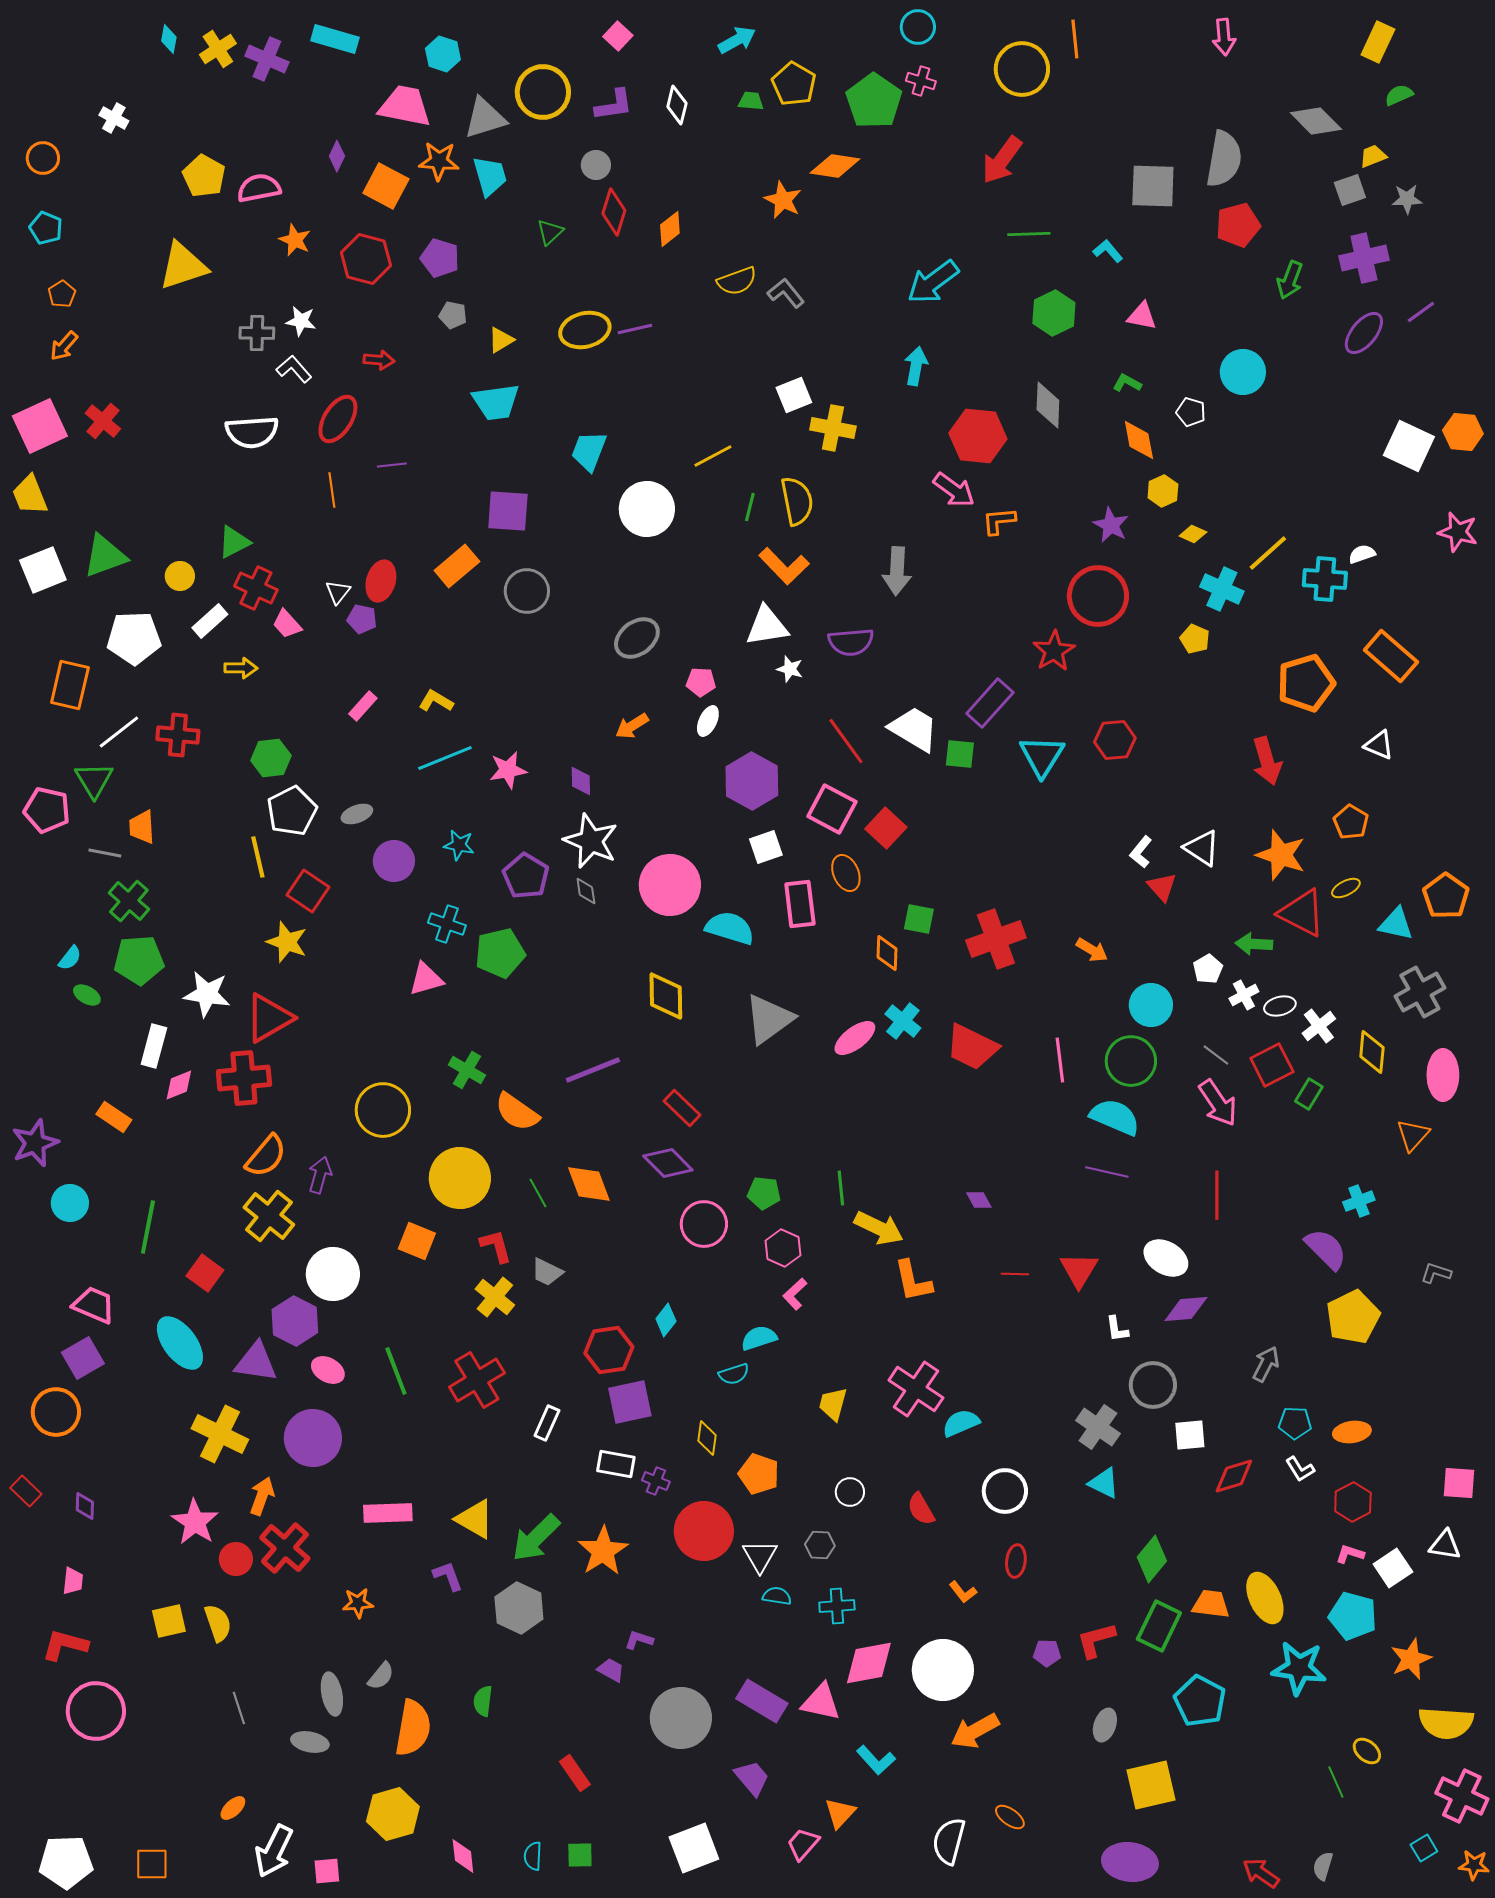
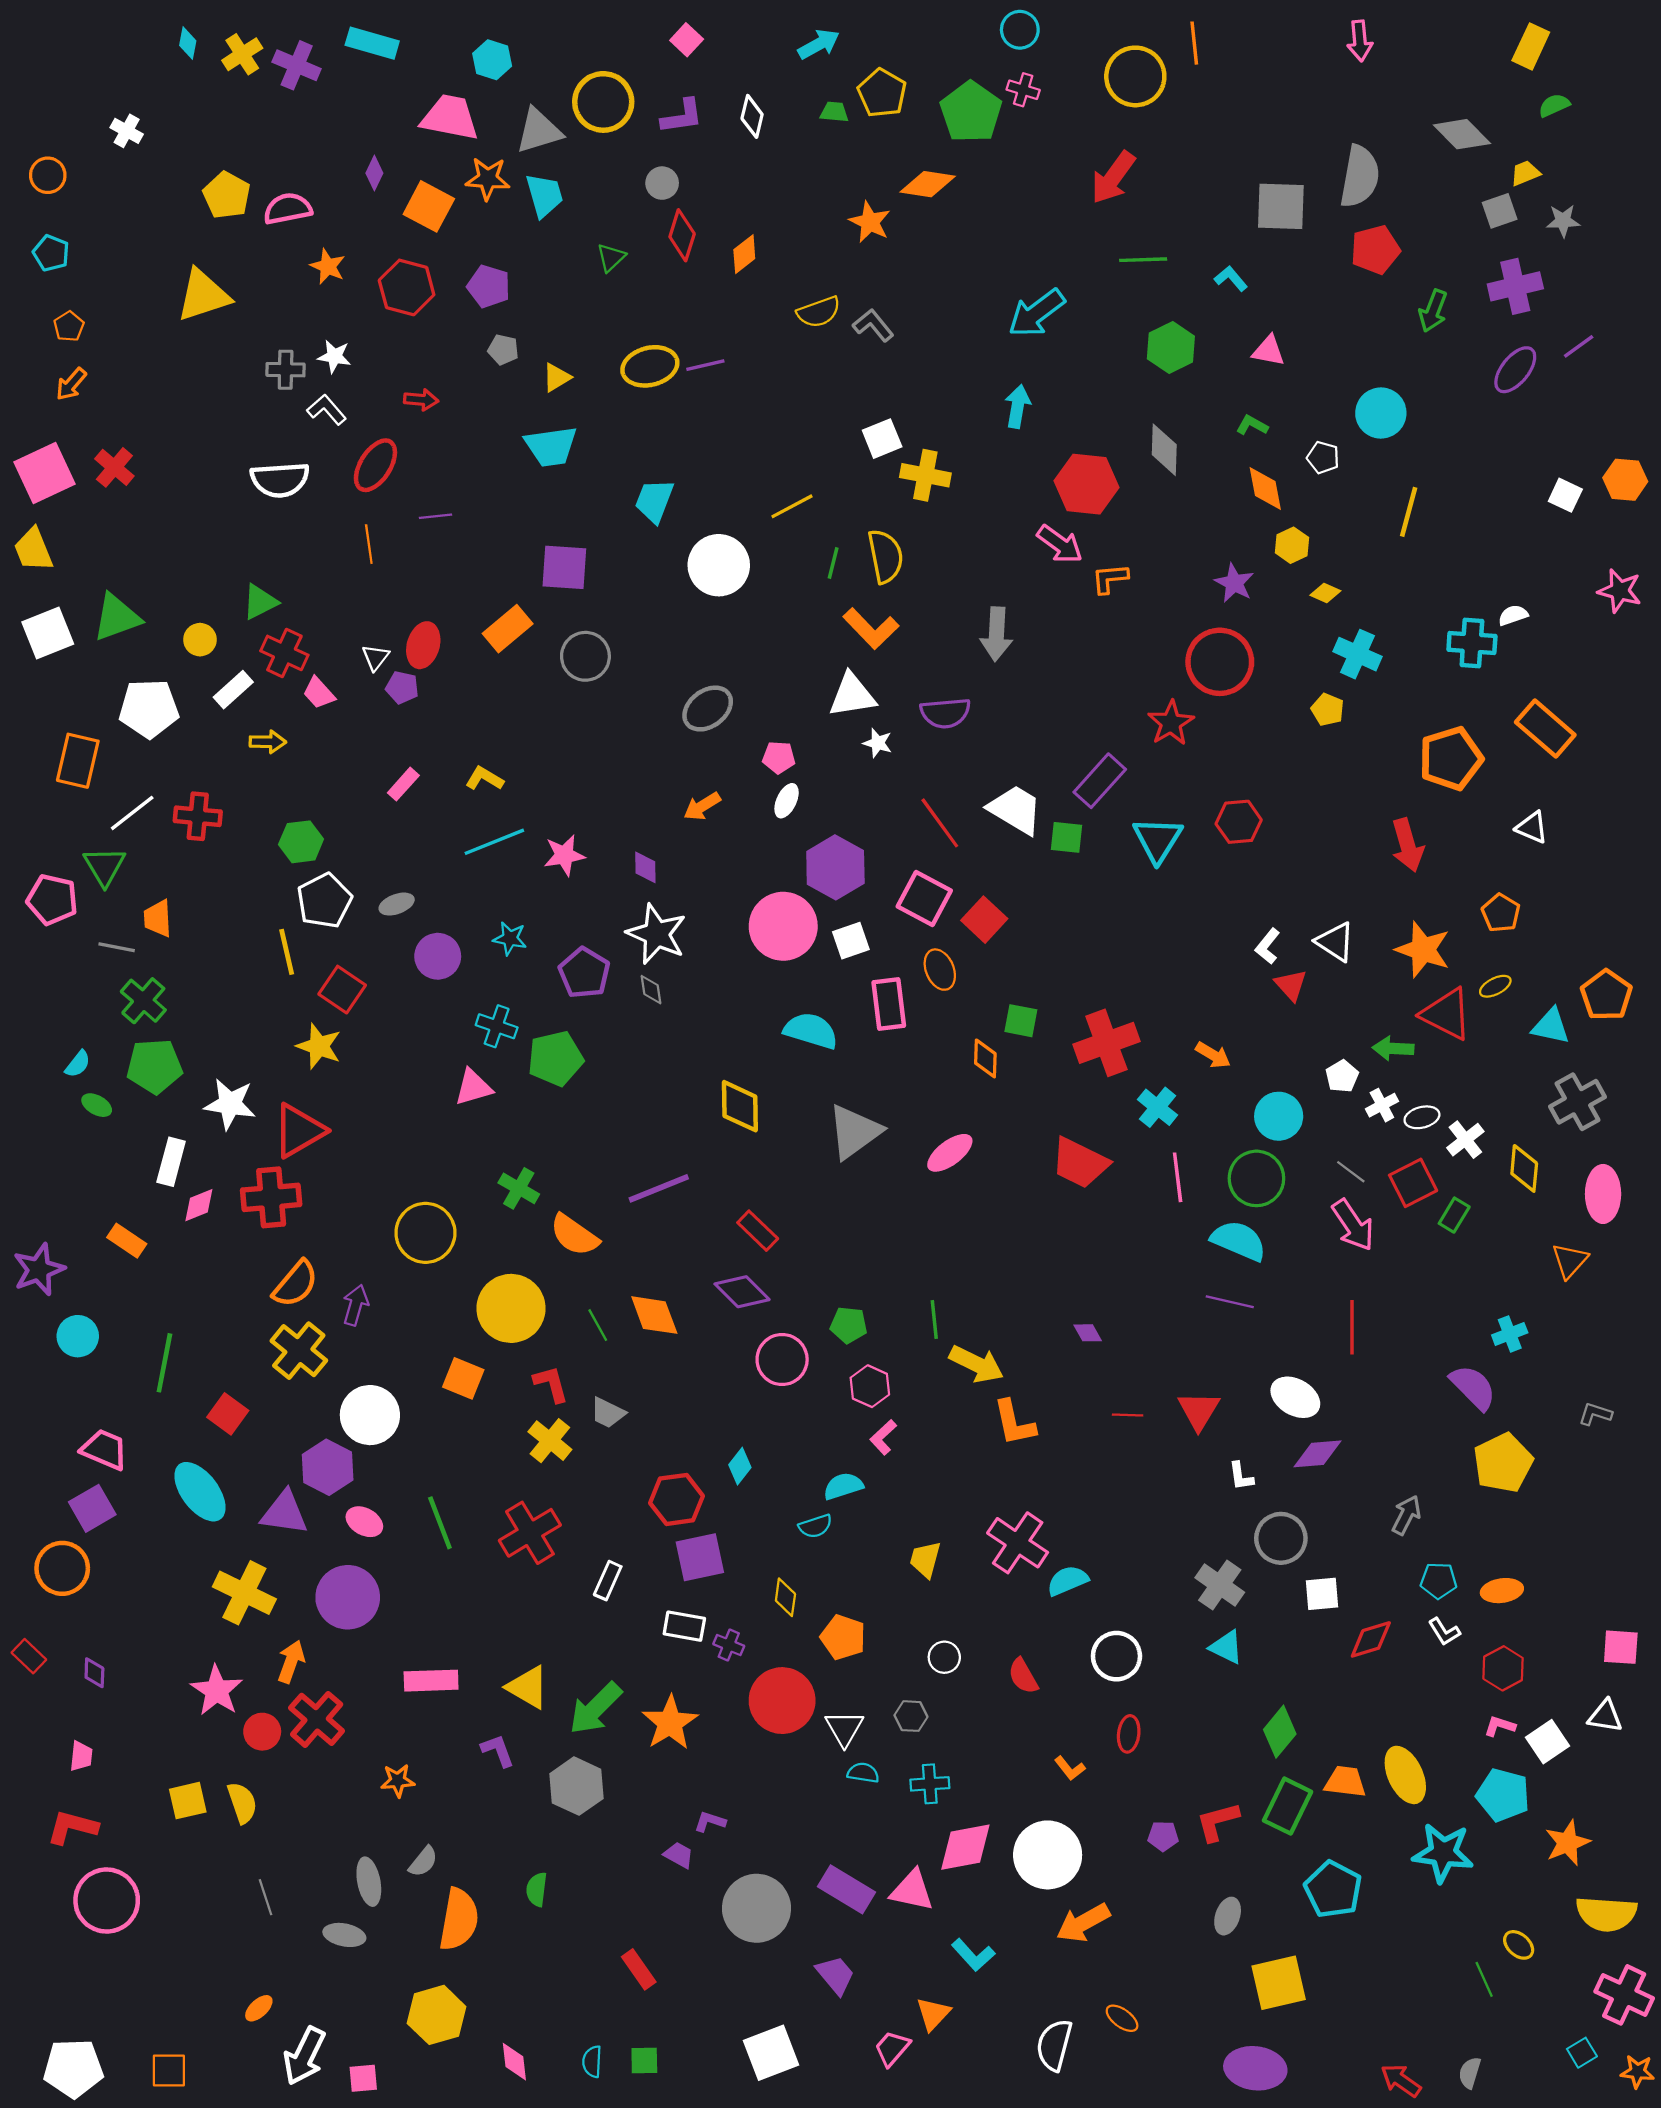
white square: (1409, 446) -> (1565, 495), size x0.6
yellow line: (1268, 553) -> (1409, 512), moved, turned -33
pink circle: (670, 885) -> (783, 926), moved
cyan cross: (903, 1021) -> (1158, 1107), moved

